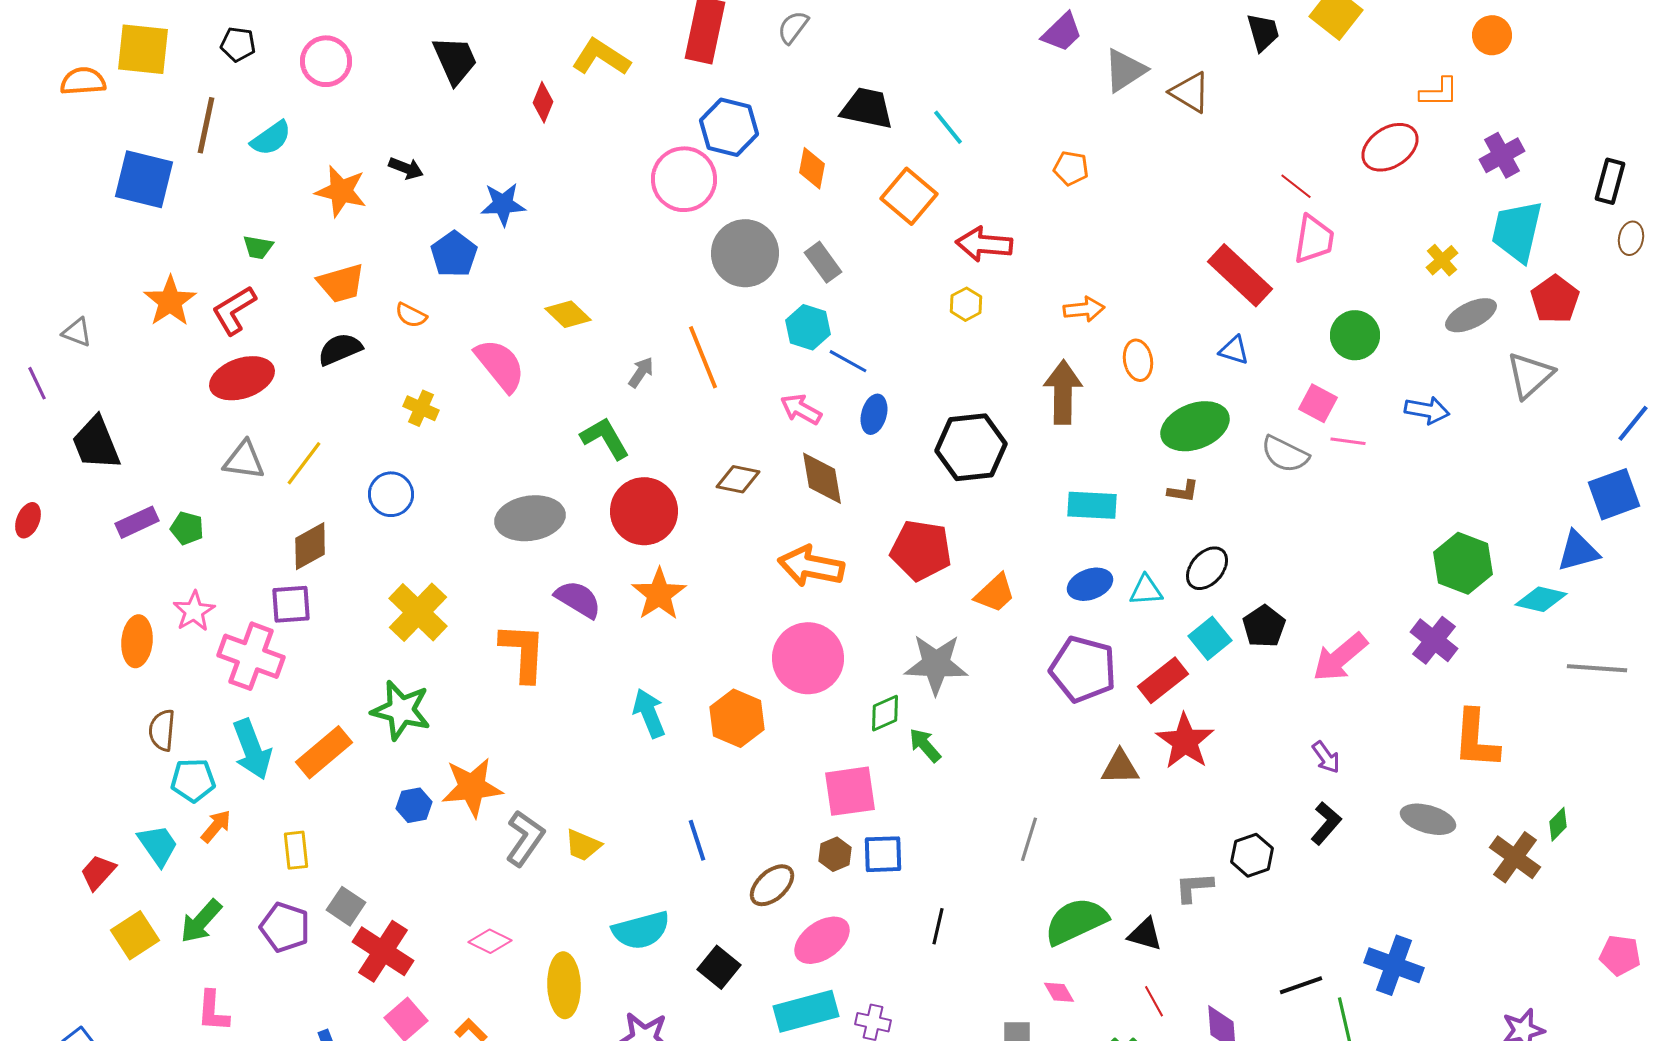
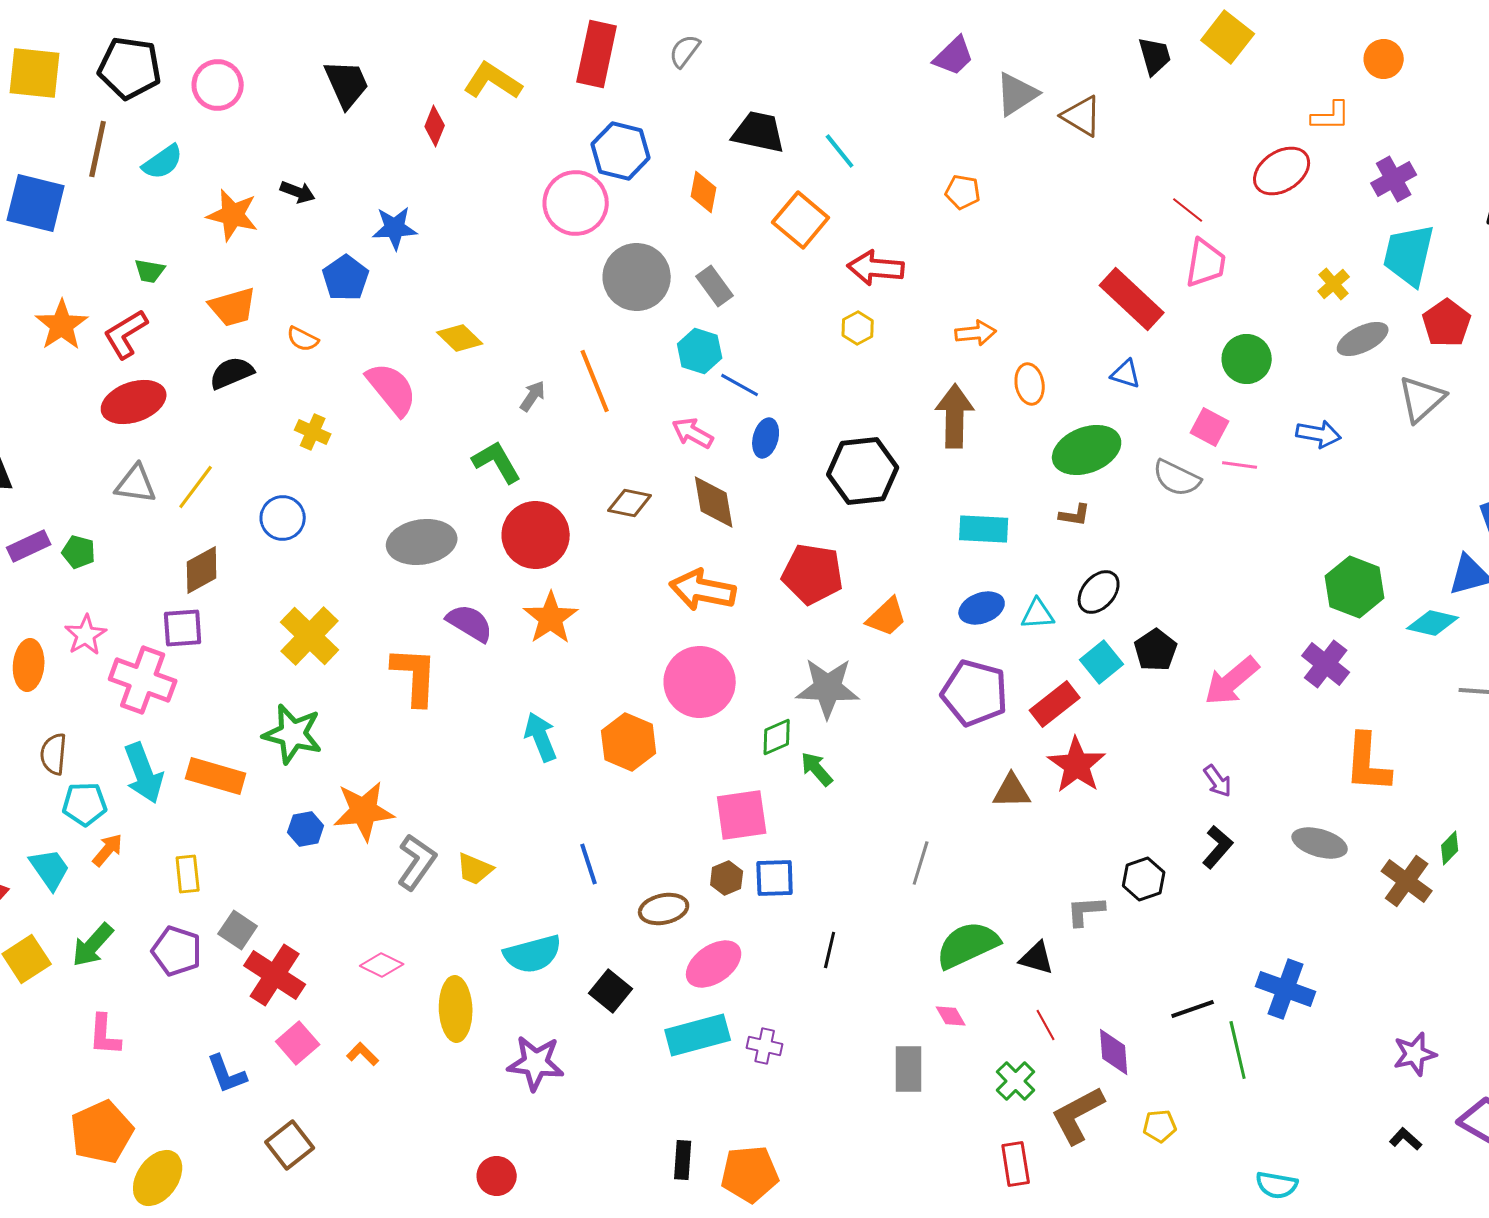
black pentagon: (238, 44) -> (130, 68), size x1.8
orange rectangle: (324, 752) -> (216, 776), turned 56
brown ellipse: (772, 885) -> (664, 909), turned 30

